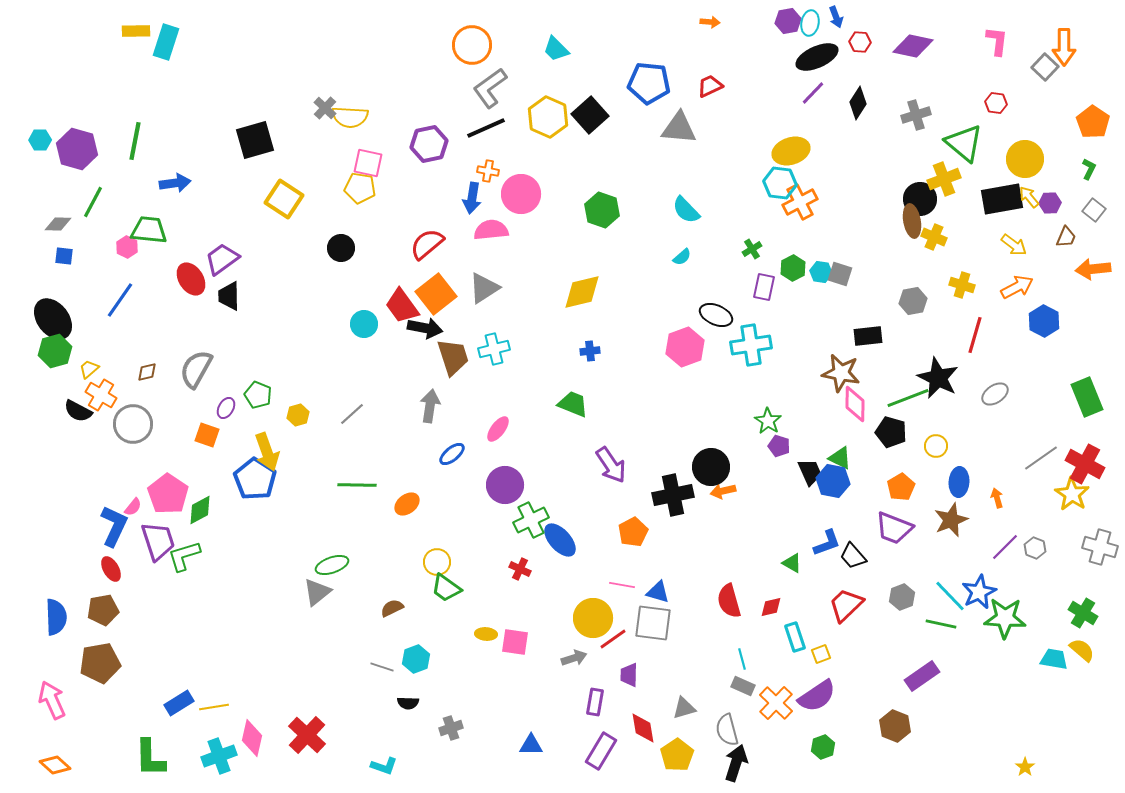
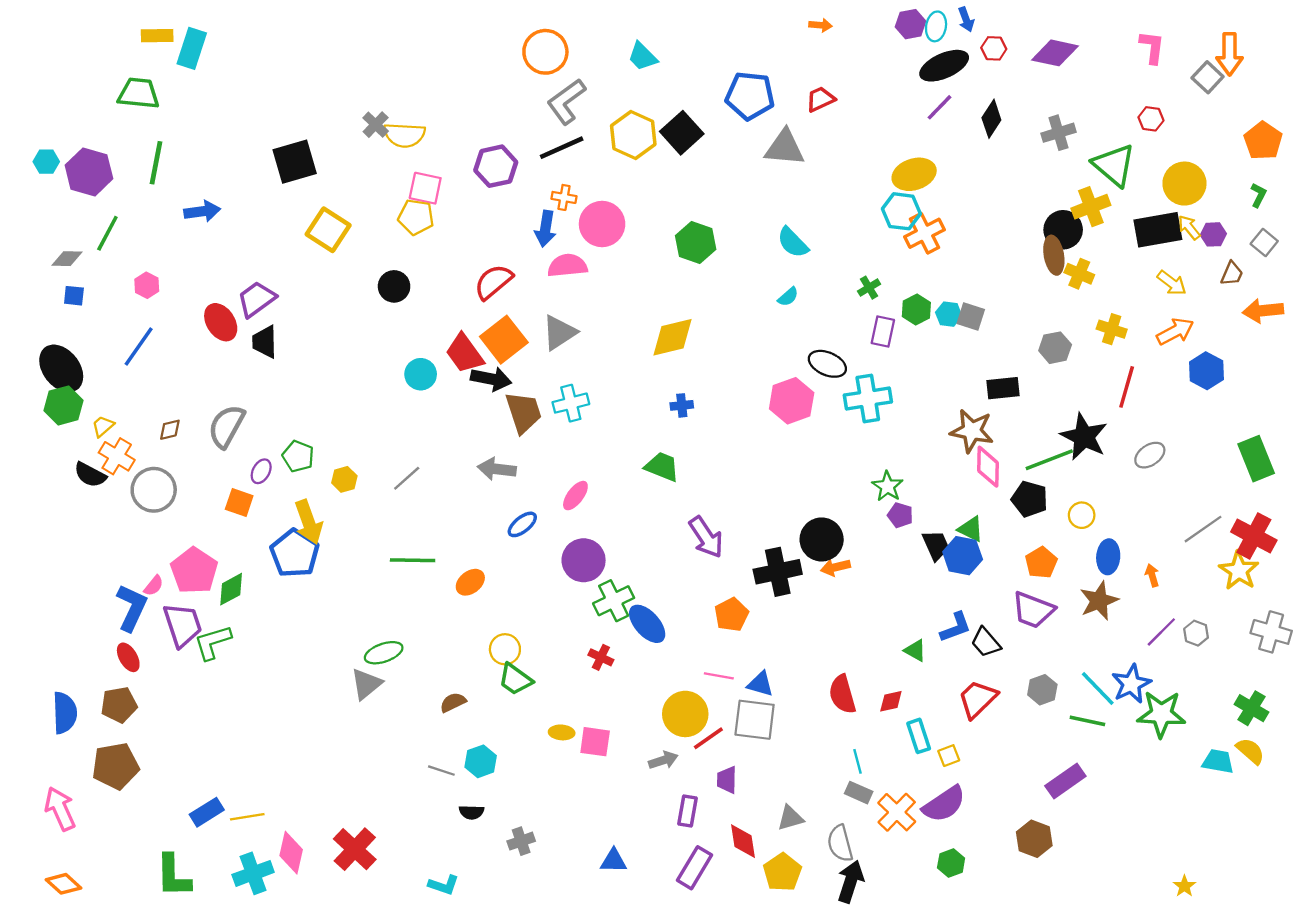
green trapezoid: (149, 230) -> (139, 93), moved
gray arrow: (430, 406) -> (497, 469), turned -92

